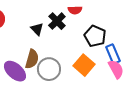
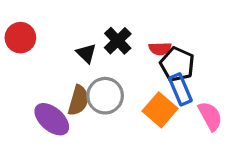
red semicircle: (75, 10) -> (160, 49), moved
blue rectangle: (113, 54) -> (180, 89), moved
gray circle: (49, 69) -> (105, 96), moved

